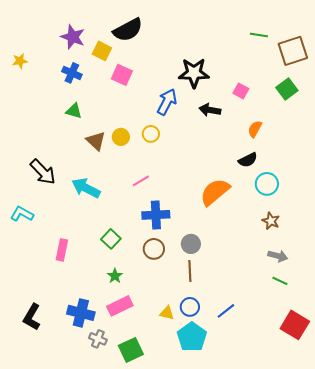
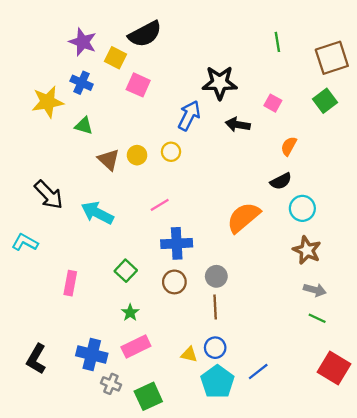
green line: (259, 35) -> (277, 42), moved, turned 72
yellow star: (20, 61) -> (48, 102), moved, size x1.8
brown star: (271, 221) -> (307, 250), size x1.4
blue line: (226, 311) -> (258, 371), moved

